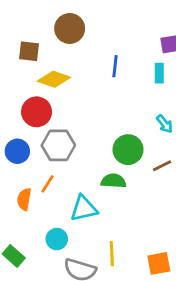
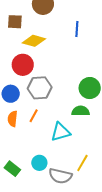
orange semicircle: (24, 199) -> (13, 119), moved
cyan circle: (57, 239) -> (39, 163), moved
yellow line: (112, 254) -> (82, 163), turned 36

